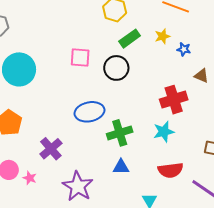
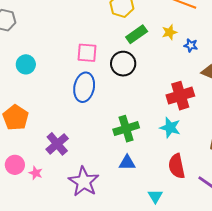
cyan circle: (19, 69) -> (26, 64), size x0.6
blue ellipse: (89, 112) -> (84, 87), moved, turned -68
cyan star: (164, 132) -> (170, 128), turned 30
red semicircle: (171, 170) -> (177, 166), turned 85

